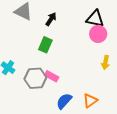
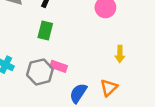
yellow arrow: (105, 62) -> (120, 54), moved

